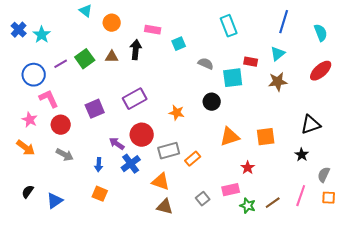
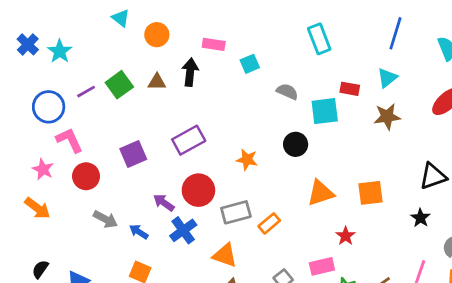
gray arrow: (65, 155) -> (105, 219), moved
blue arrow: (99, 165) -> (139, 232), turned 120

